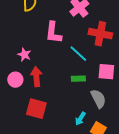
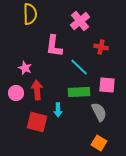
red cross: (100, 34) -> (101, 47), size x0.6
green rectangle: (78, 79) -> (79, 92), size x1.5
cyan arrow: (80, 119) -> (58, 110), moved, turned -32

